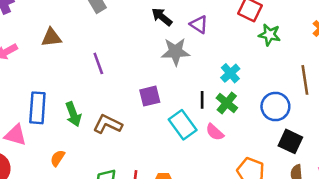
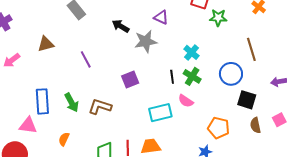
black arrow: (162, 17) -> (121, 26), moved
cyan rectangle: (183, 125) -> (160, 113), moved, turned -60

